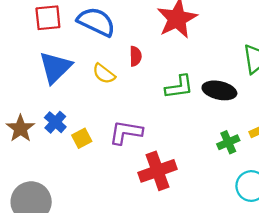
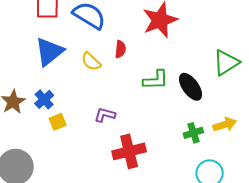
black ellipse: (219, 90) -> (191, 87), turned 36
purple L-shape: (126, 132) -> (105, 115), size x0.7
yellow square: (82, 138) -> (58, 122), moved

